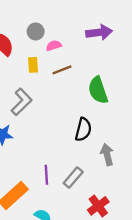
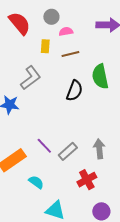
black semicircle: (83, 129) -> (74, 91), moved
gray arrow: (107, 155) -> (99, 149), moved
purple line: (46, 175) -> (44, 146), turned -48

